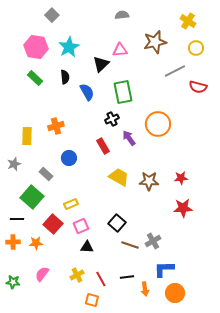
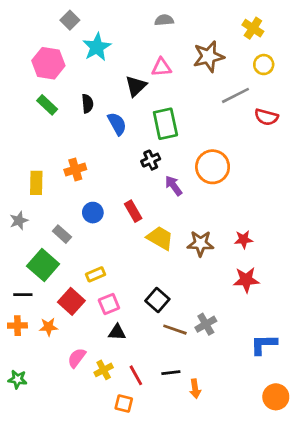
cyan star: (69, 47) -> (97, 47), moved
red rectangle: (103, 146) -> (133, 211), moved
blue L-shape: (164, 269) -> (264, 344), moved
pink semicircle: (42, 274) -> (77, 358), moved
orange circle: (175, 293) -> (276, 397), moved

